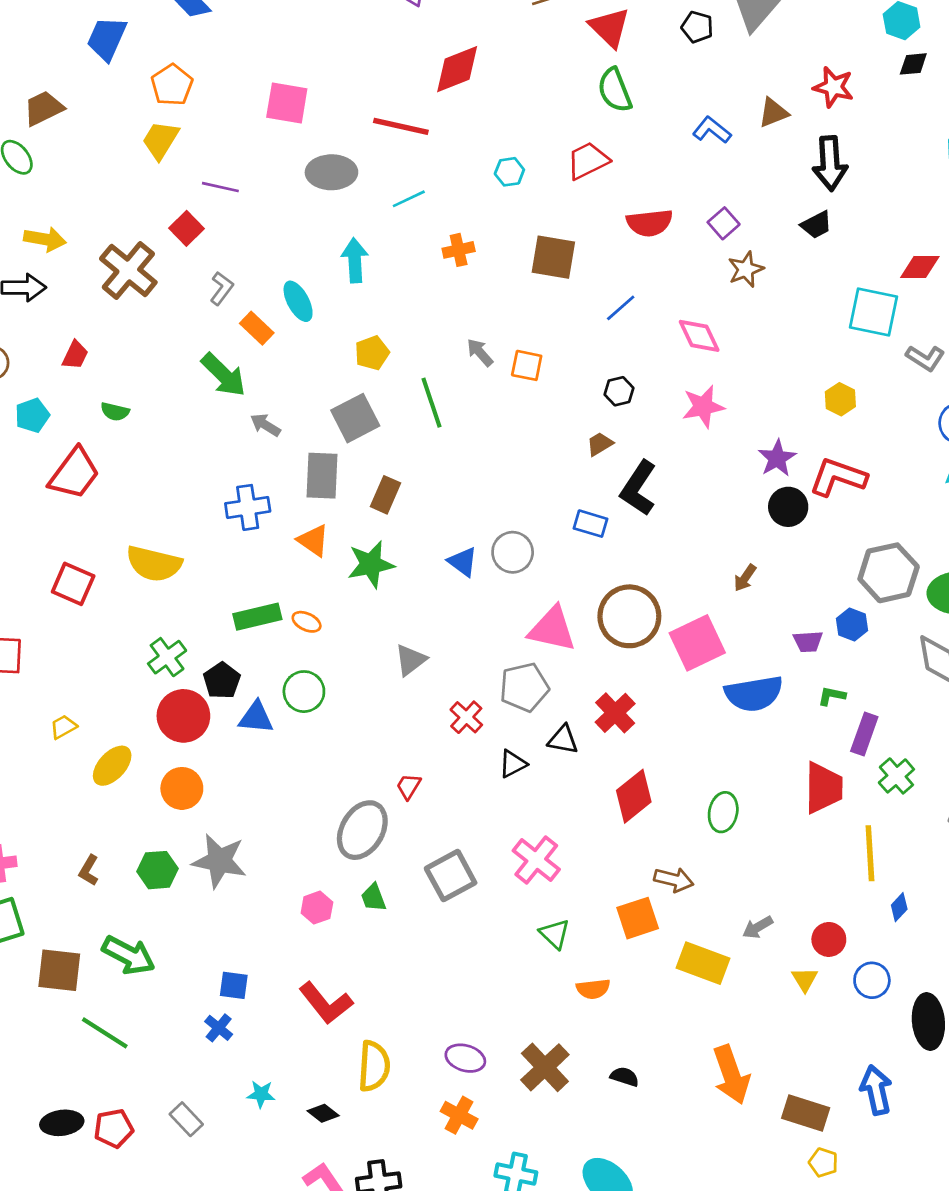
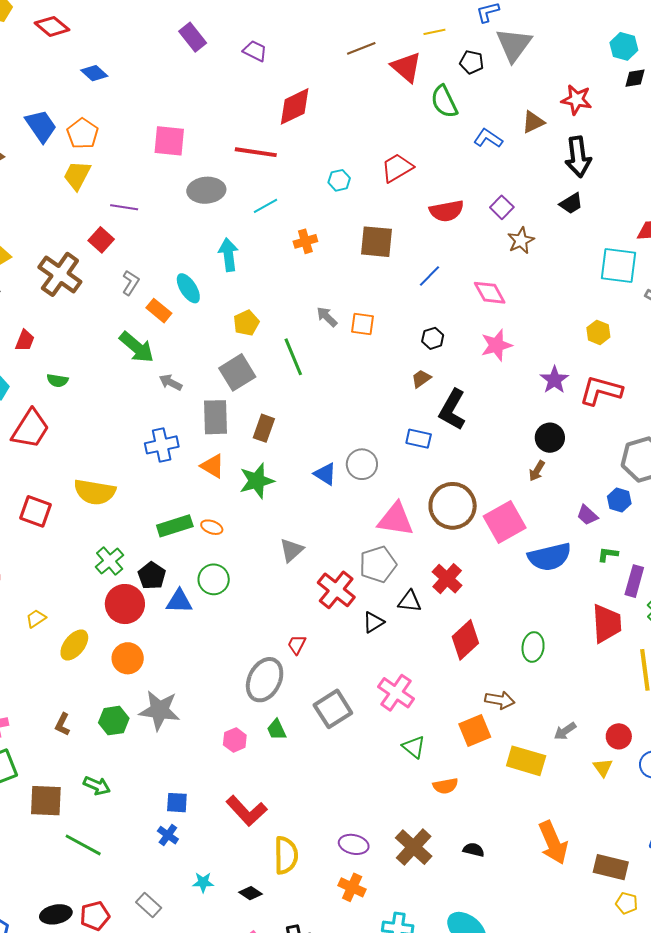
blue trapezoid: (107, 39) -> (41, 126), moved, turned 126
green semicircle: (615, 90) -> (444, 102), moved
black circle: (788, 507) -> (550, 438), moved
purple trapezoid: (808, 642) -> (587, 515), turned 50
red cross: (466, 717) -> (336, 590), size x1.5
green arrow: (129, 955) -> (97, 786), size x0.7

